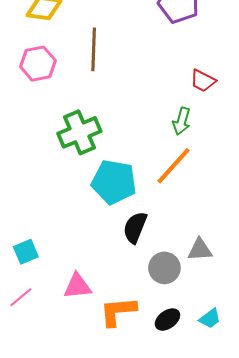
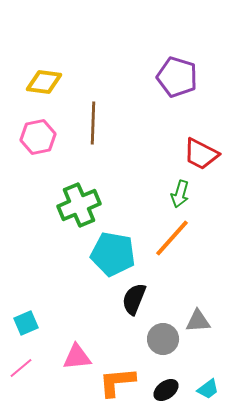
red trapezoid: (203, 81) -> (201, 154), size x1.4

